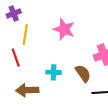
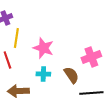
pink star: (64, 29) -> (43, 48), moved

